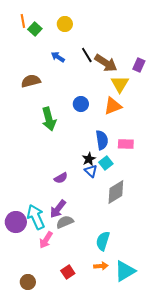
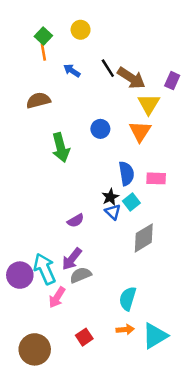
orange line: (23, 21) -> (43, 52), moved
orange triangle: (113, 106) -> (140, 131), turned -36
brown circle: (28, 282) -> (35, 349), size x1.6

